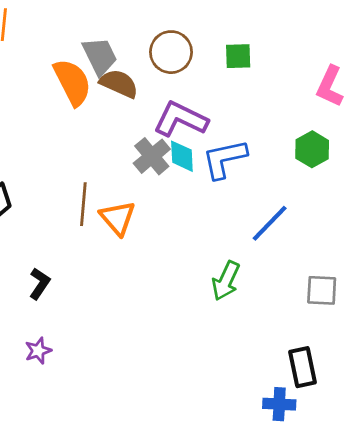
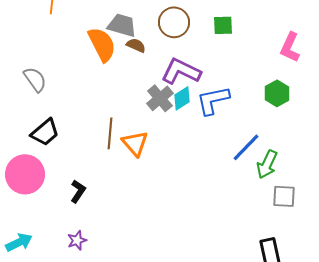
gray trapezoid: (100, 56) -> (122, 25), turned -48
brown semicircle: (119, 84) -> (136, 45), size x0.7
cyan diamond: (182, 156) -> (182, 98), turned 60
green arrow: (226, 281) -> (267, 164), moved

